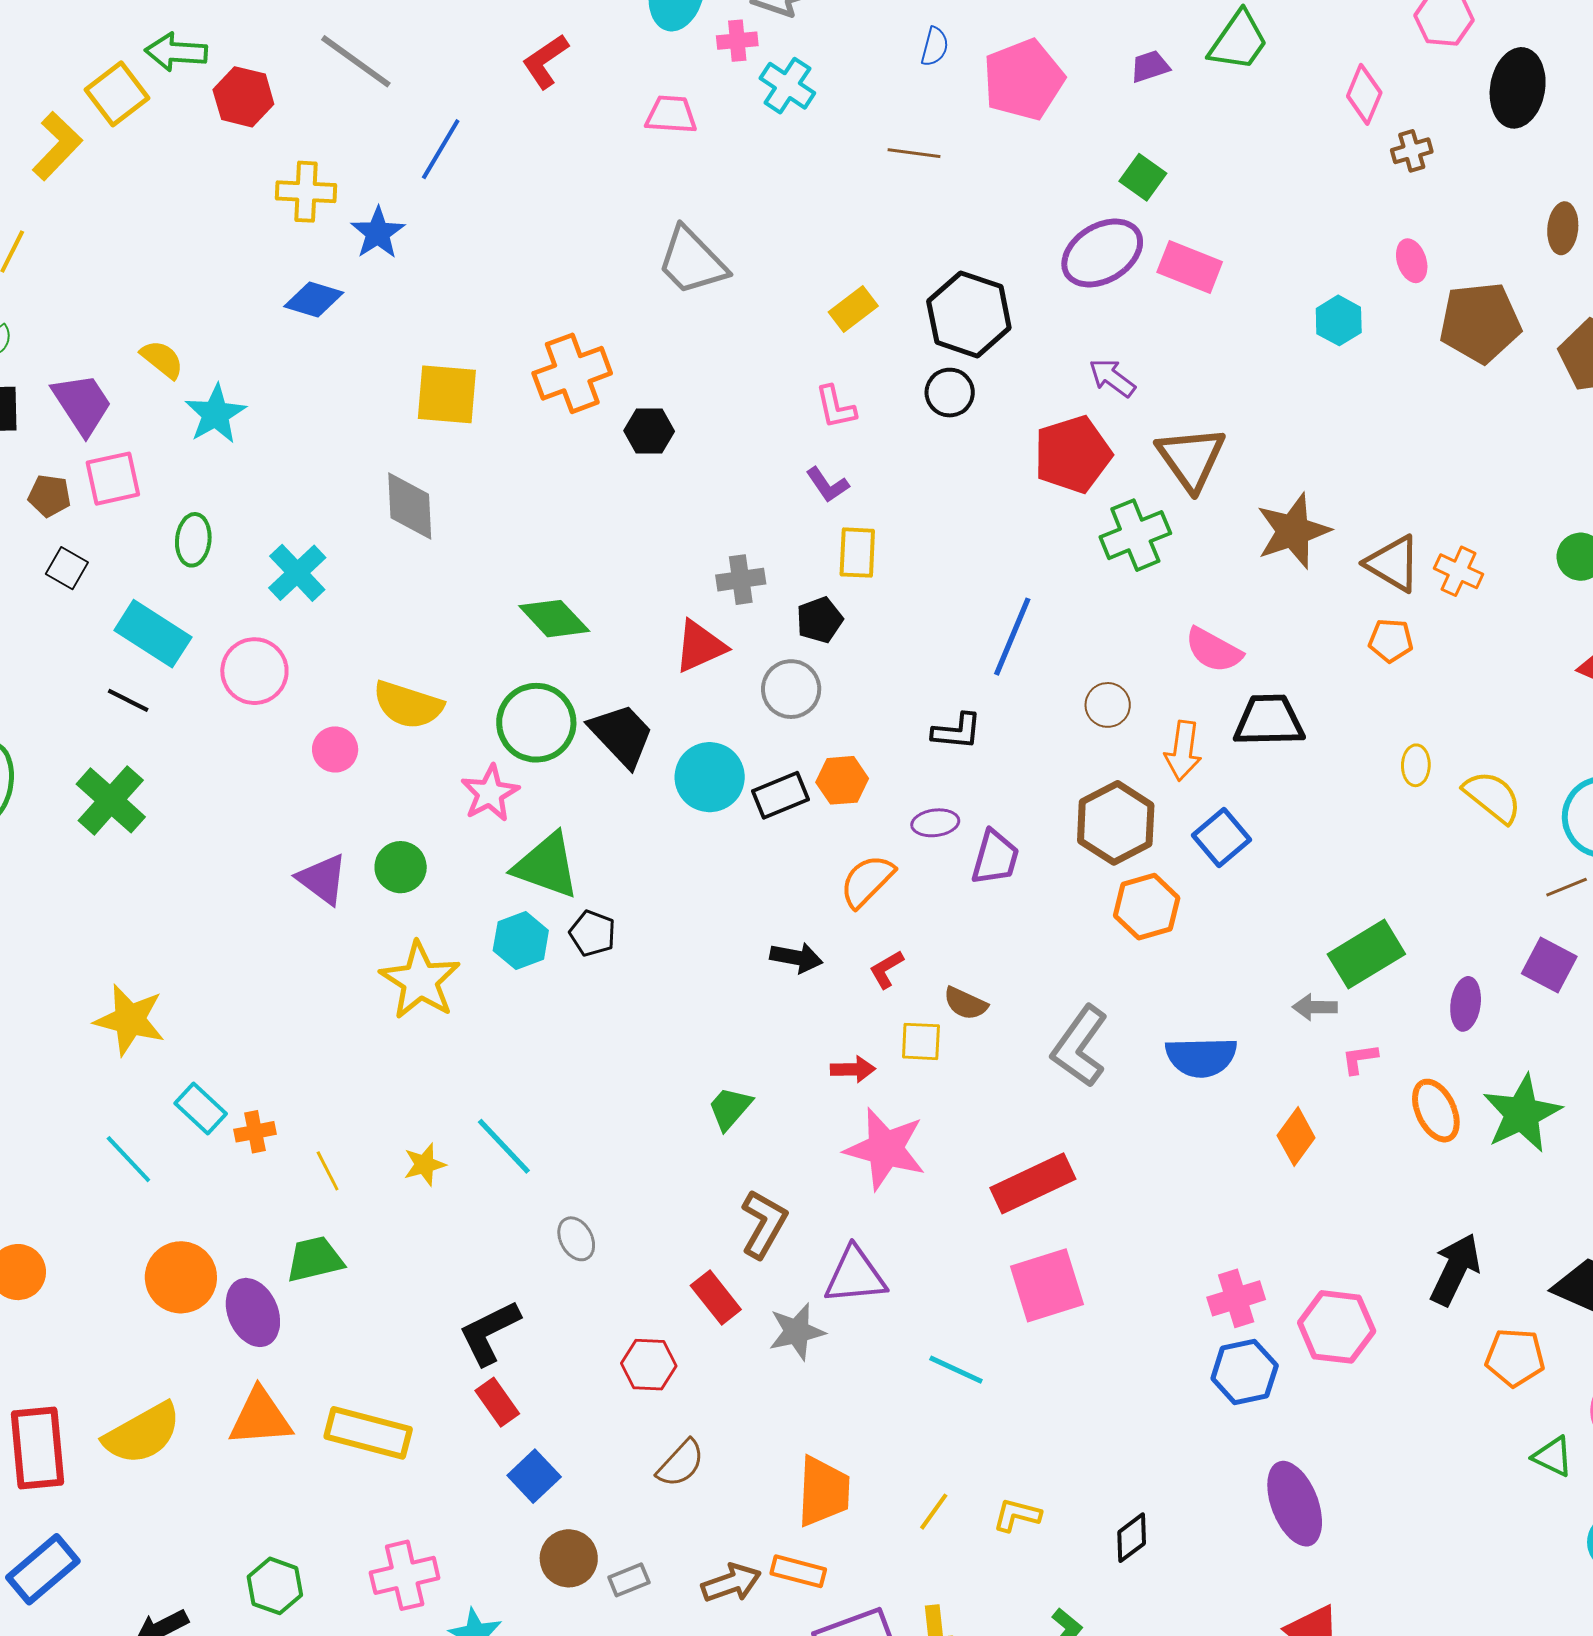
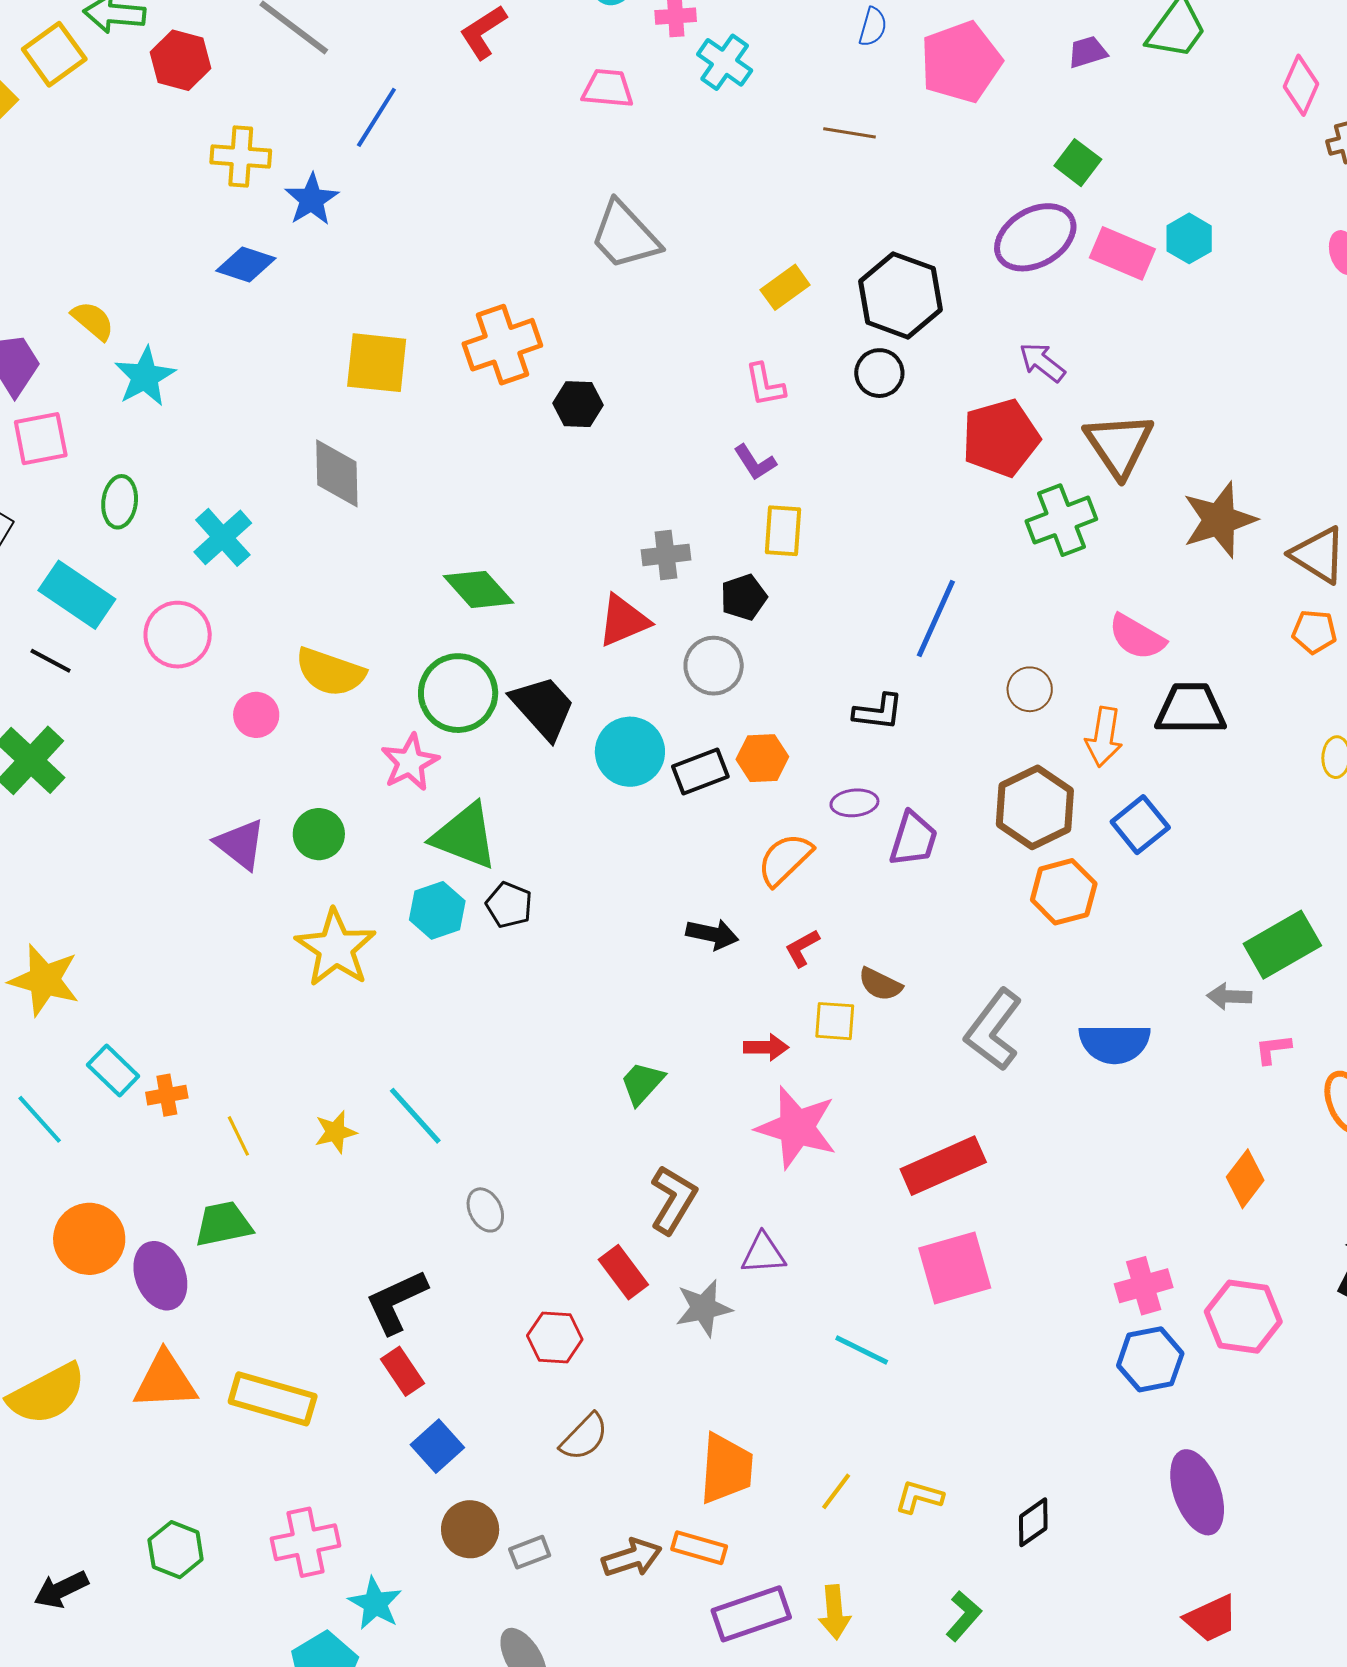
cyan hexagon: (1339, 320) -> (1189, 238), moved
orange diamond: (1296, 1137) -> (1245, 1179), moved
purple triangle: (855, 1276) -> (763, 1254), size x0.7

